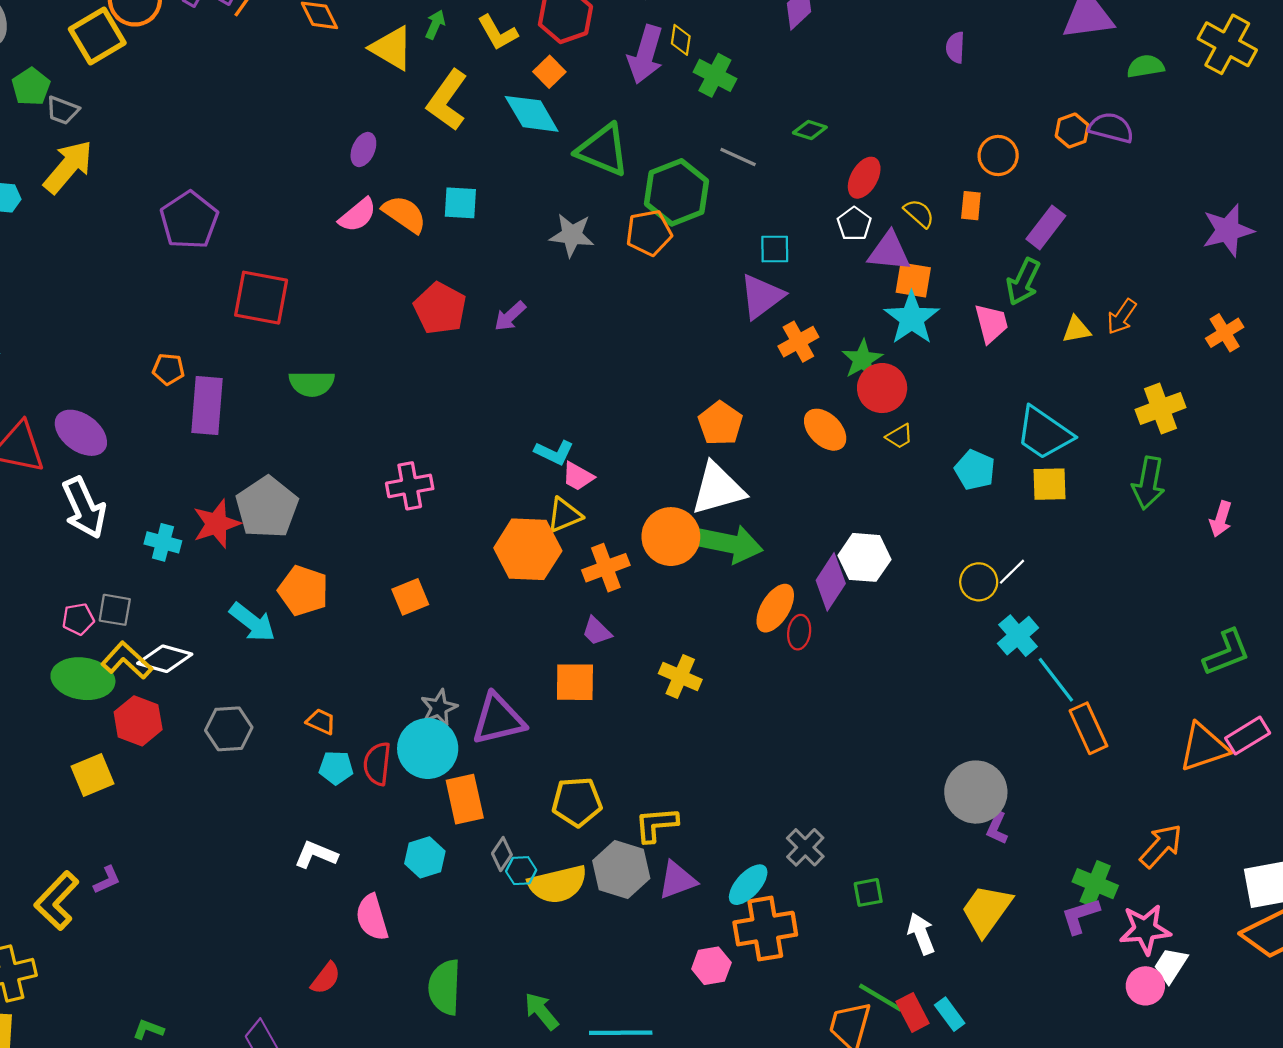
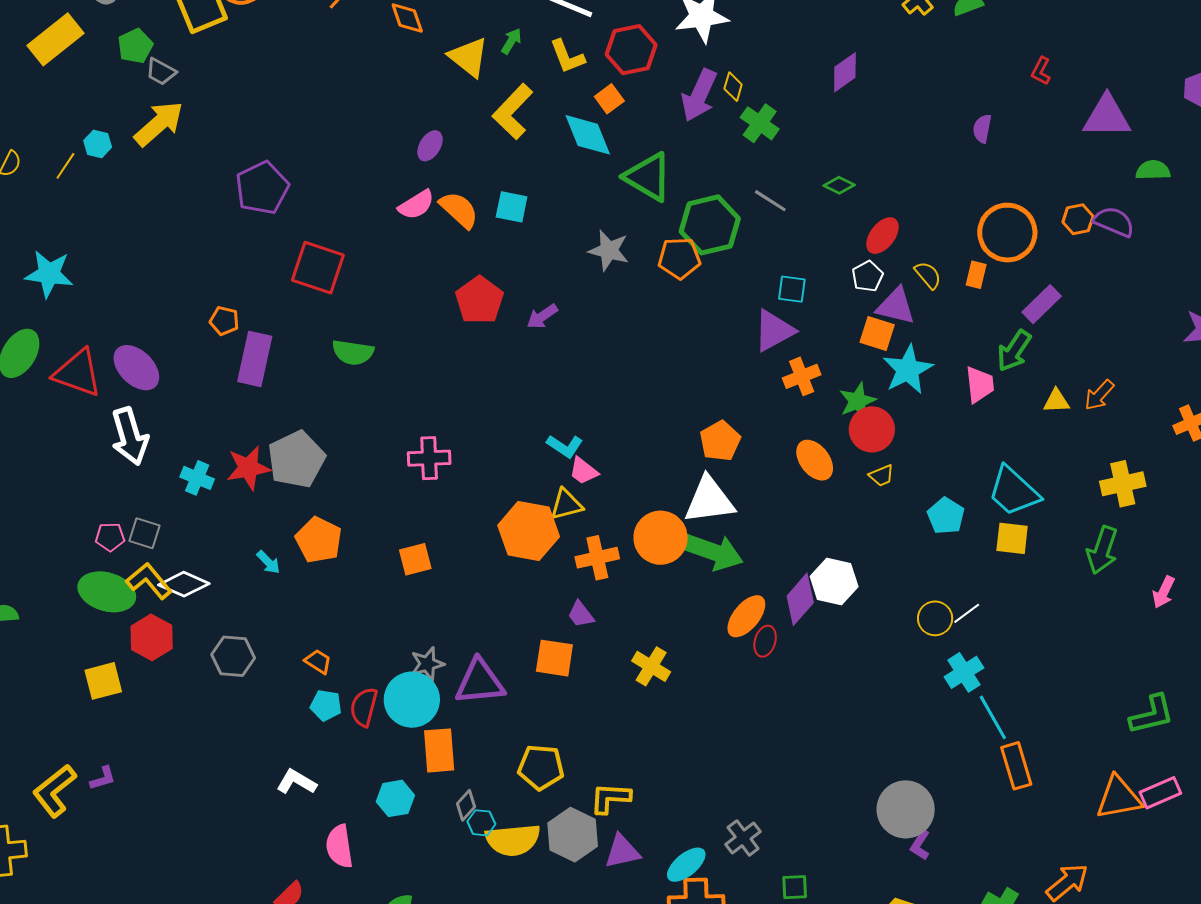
orange circle: (998, 156) -> (1007, 233), size x1.6
orange square: (913, 280) -> (877, 333), moved
cyan arrow: (252, 622) -> (268, 562), size x0.6

